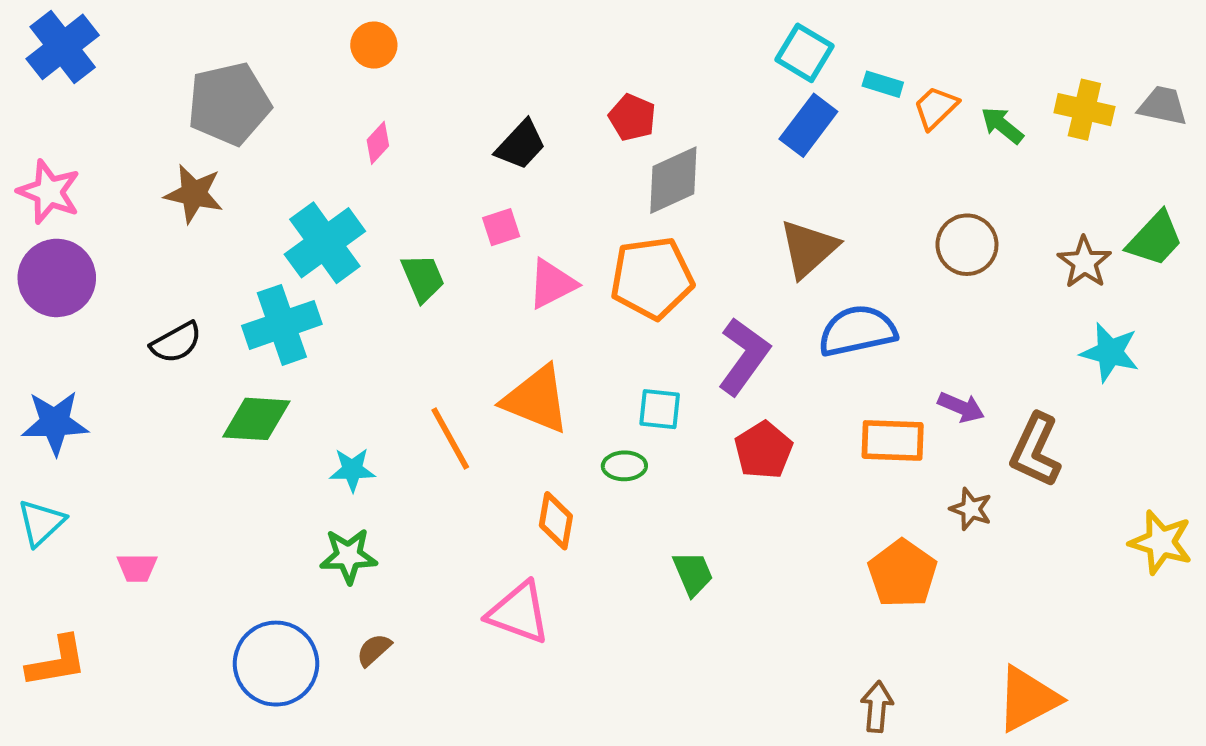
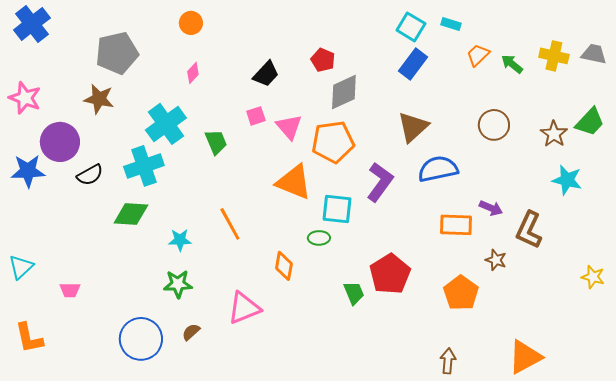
cyan rectangle: (883, 84) -> (451, 24), moved
purple circle: (57, 278) -> (60, 142), moved
pink triangle: (552, 284) -> (289, 127), moved, turned -44
orange triangle: (536, 399) -> (294, 182), moved
cyan square: (660, 409) -> (337, 209), size x1.4
blue star: (55, 423) -> (28, 171), moved
red pentagon: (763, 450) -> (390, 274), moved, size x1.4
yellow star: (1161, 542) -> (593, 277), size x0.7
pink triangle: (519, 613) -> (244, 308), moved, turned -42
orange L-shape: (57, 662) -> (29, 338), turned 88

